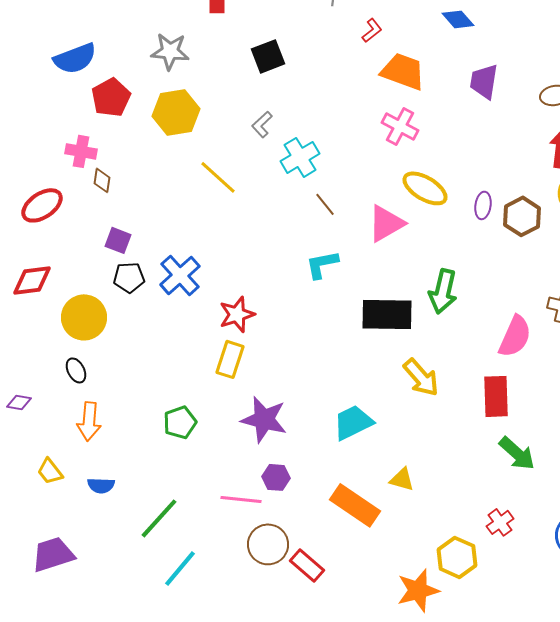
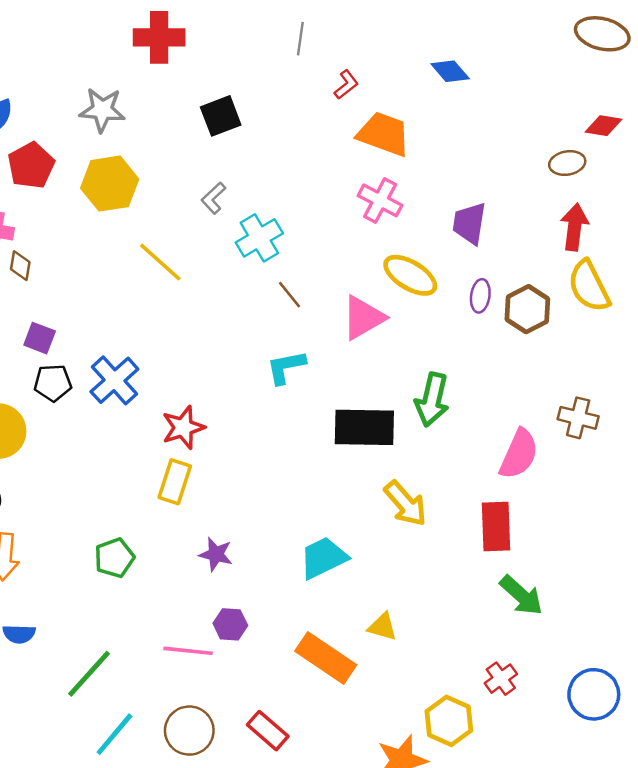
purple trapezoid: (484, 81) -> (469, 223), moved
purple star: (264, 419) -> (216, 554), size x0.6
brown circle: (268, 544) -> (189, 731), moved

